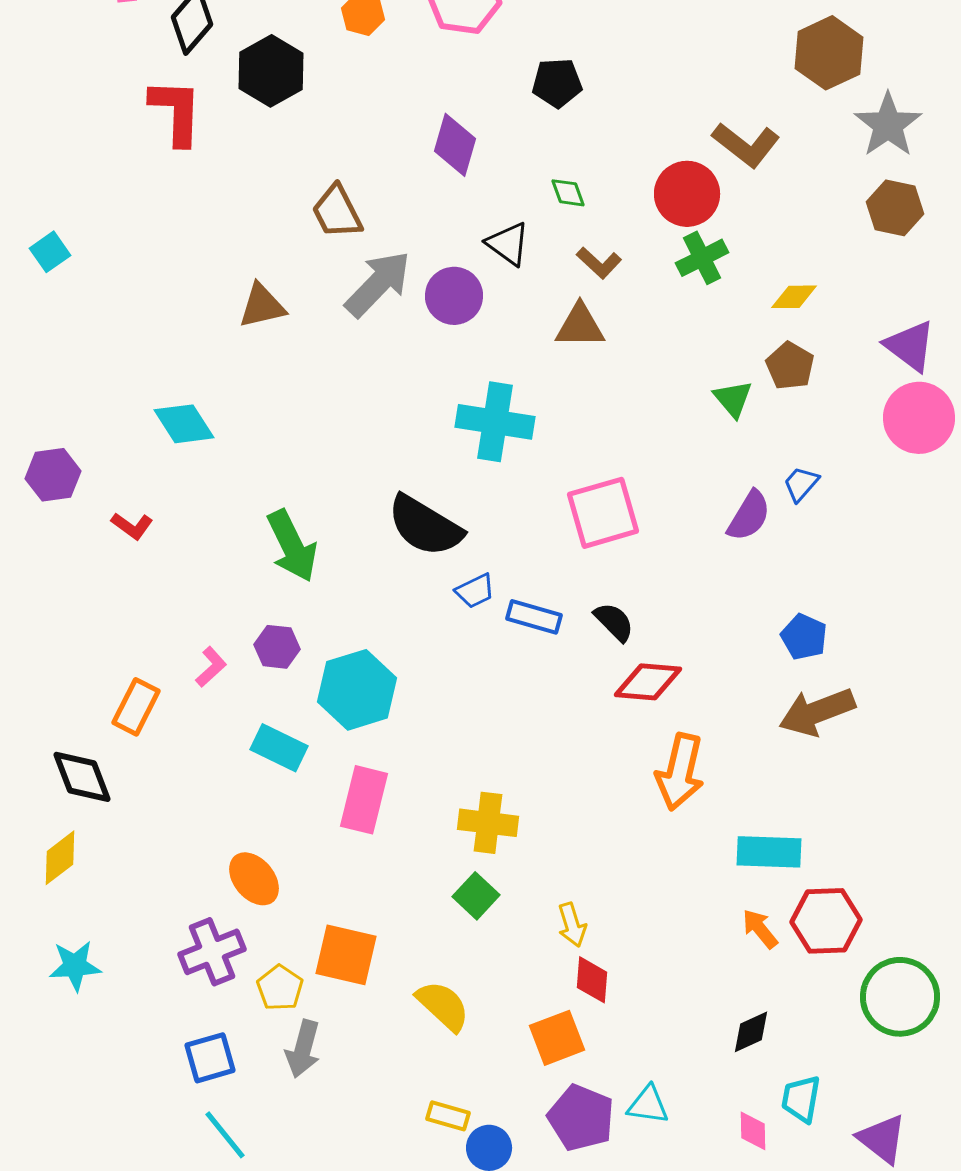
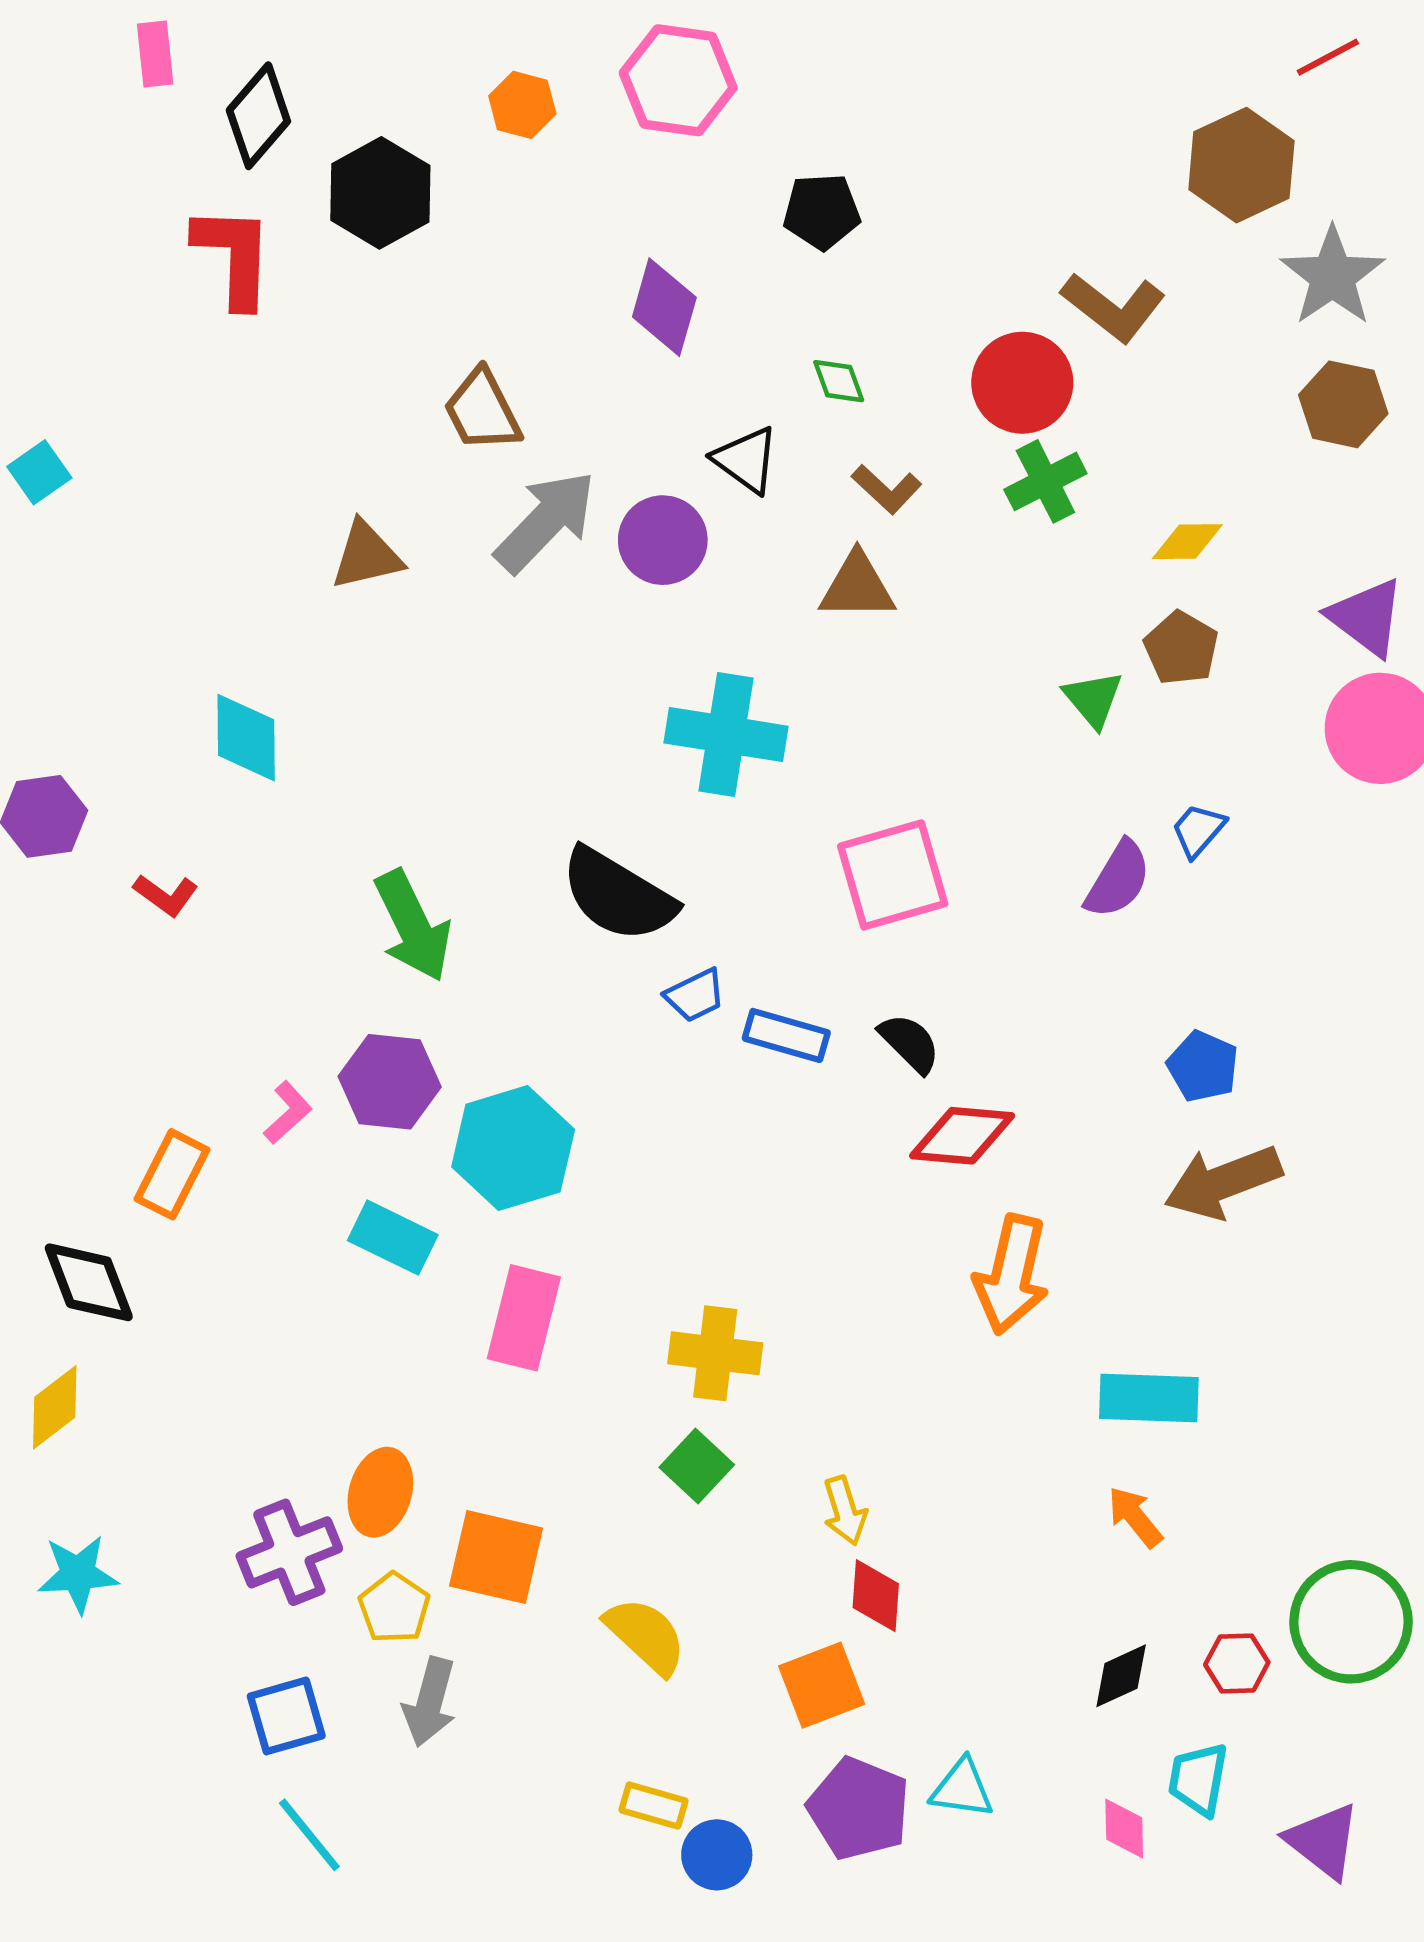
cyan diamond: (184, 424) -> (246, 738), turned 32
purple hexagon: (277, 647) -> (390, 1082), size x1.4
orange ellipse: (254, 879) -> (380, 1492), moved, turned 56
red hexagon: (826, 921) -> (1237, 1663), moved, size x0.6

